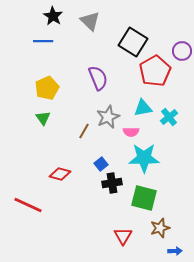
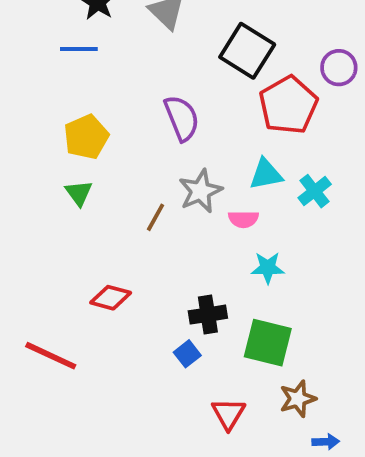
cyan star: (144, 158) -> (268, 268), size x0.6
blue square: (101, 164) -> (187, 354), moved

